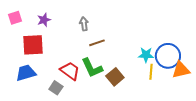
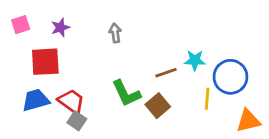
brown line: (97, 43) -> (166, 73), moved
cyan star: (146, 55) -> (195, 60), moved
orange triangle: (181, 70) -> (248, 121), moved
red trapezoid: (70, 71) -> (71, 102), moved

